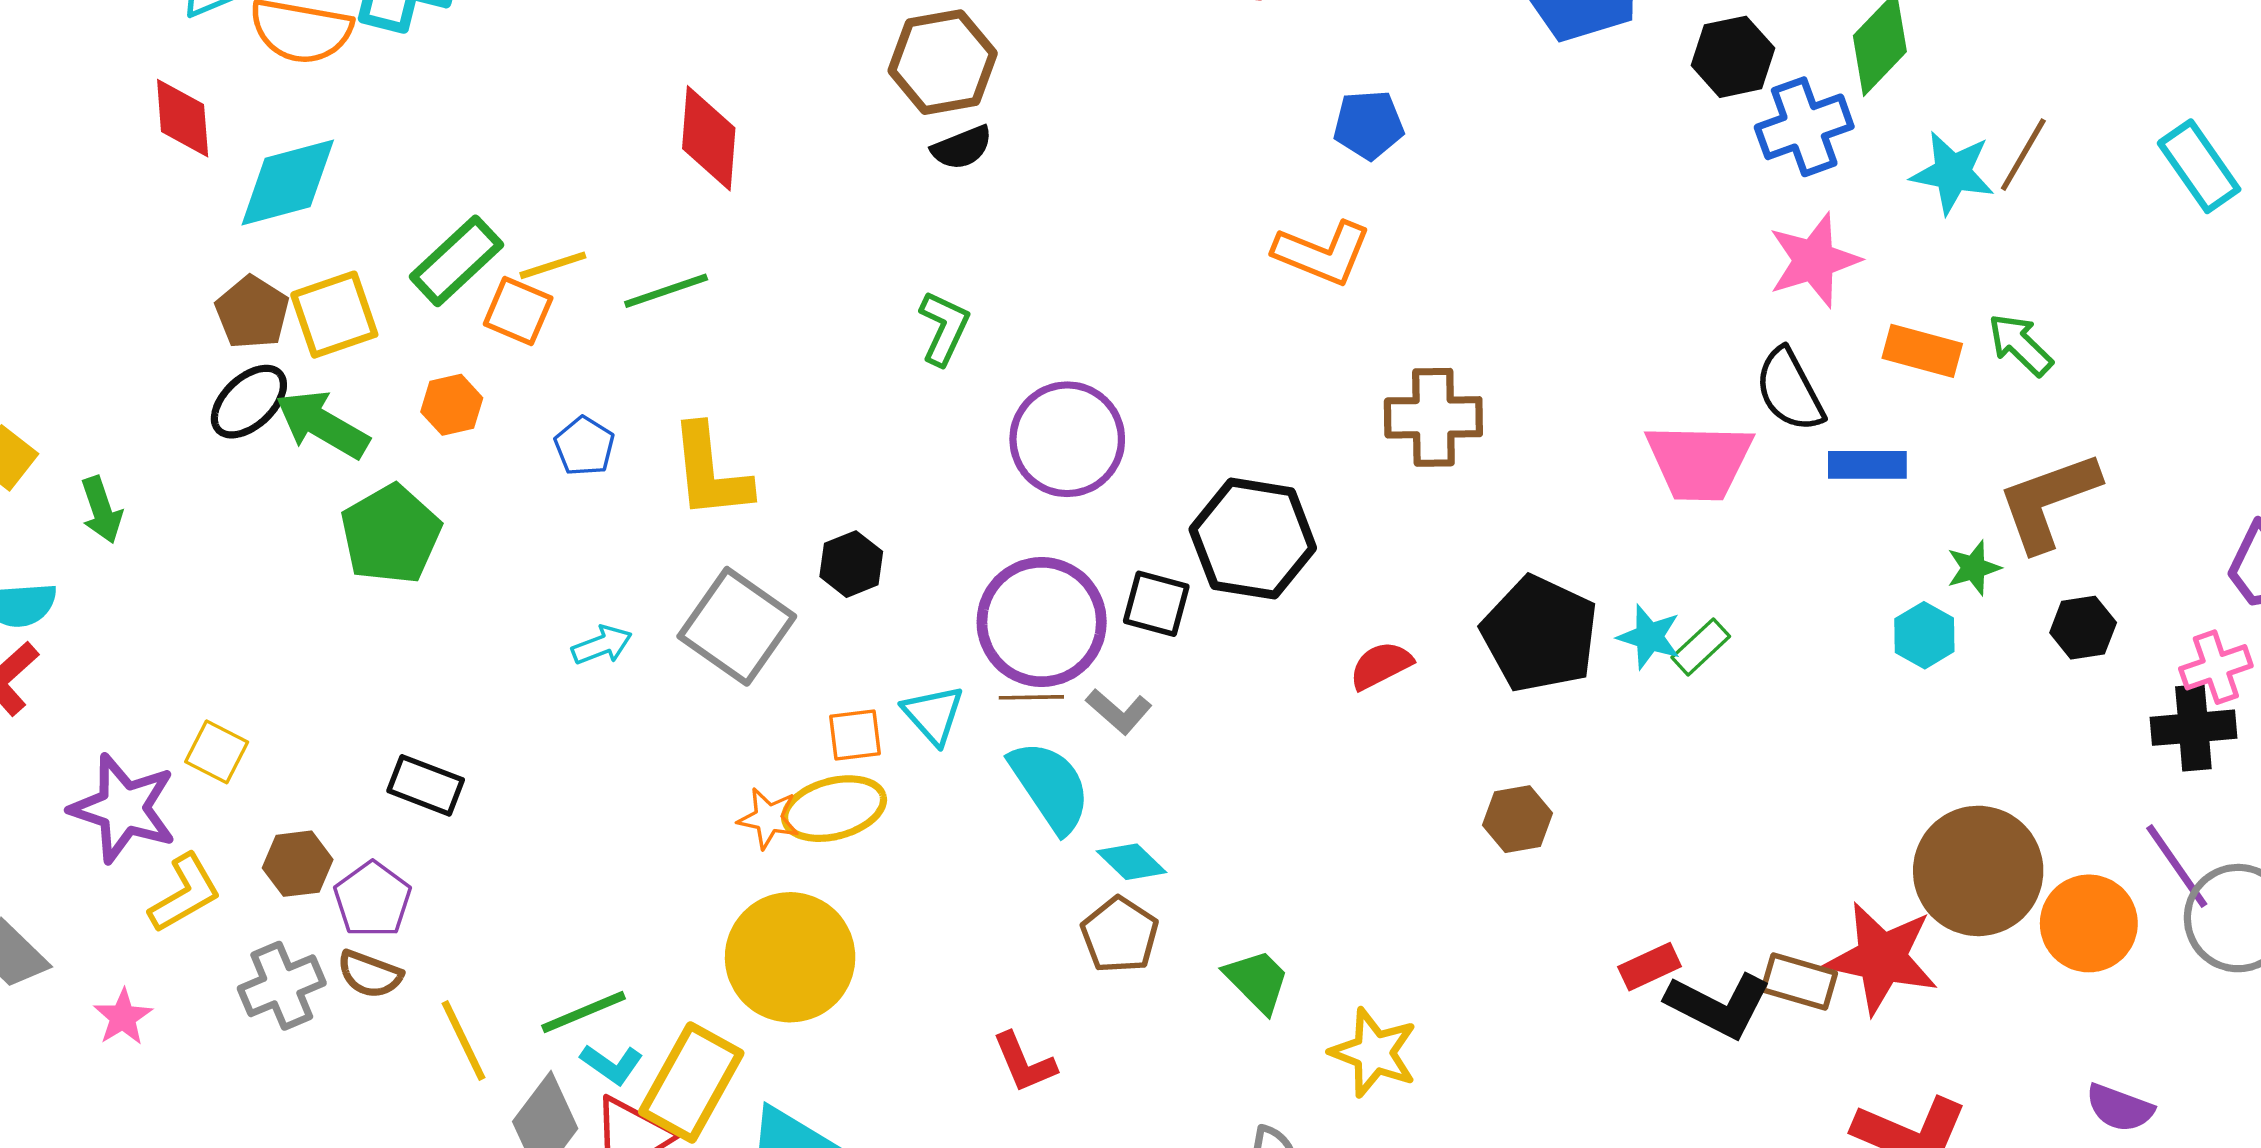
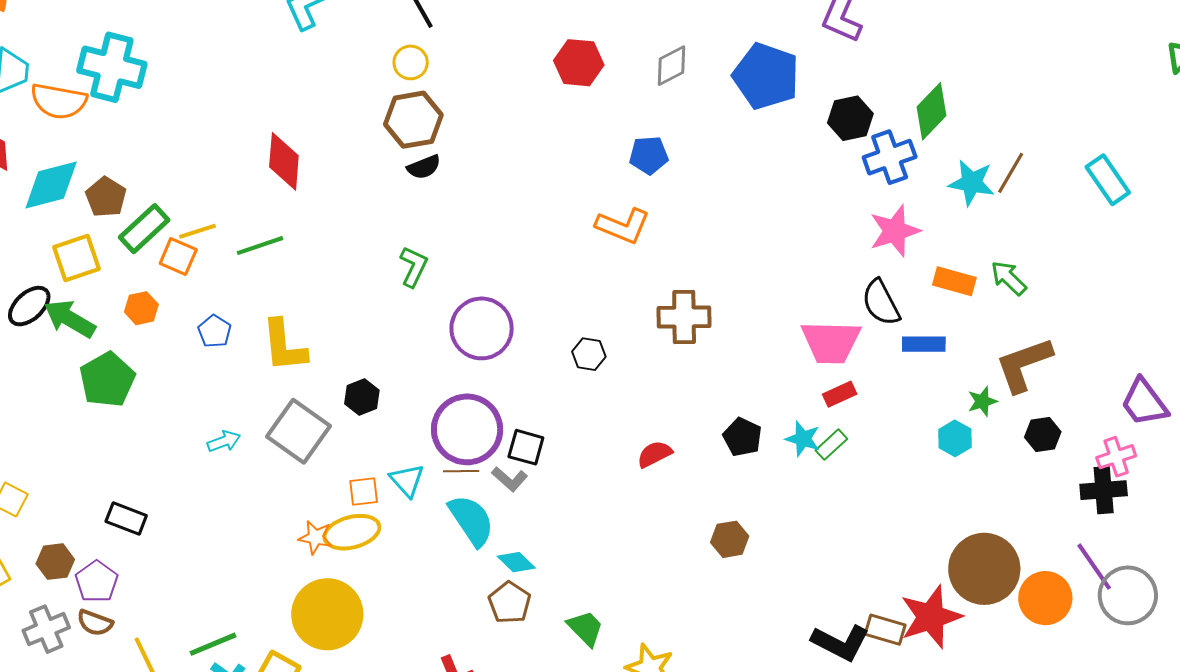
brown pentagon: (252, 312) -> (106, 197), moved
black hexagon: (1253, 539) -> (589, 354), moved, size x0.5
black square: (1156, 604) -> (526, 447), moved
black pentagon: (1540, 634) -> (742, 437), size x0.6
red star: (1882, 958) -> (931, 617), turned -30
red rectangle: (1650, 967) -> (840, 394), moved

